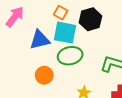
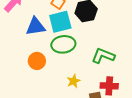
cyan square: (65, 33) -> (60, 22), turned -30

